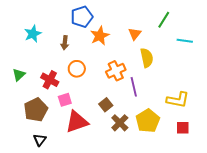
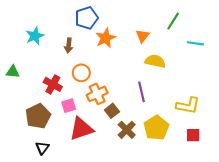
yellow semicircle: (147, 58) -> (155, 61), turned -66
orange cross: (116, 71) -> (97, 94), moved
green triangle: (19, 75) -> (13, 72), moved, turned 48

